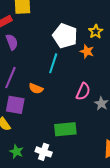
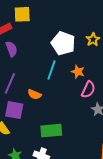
orange star: (87, 51) -> (78, 72), moved
pink semicircle: (83, 91) -> (88, 90), moved
green rectangle: (65, 129) -> (51, 131), moved

